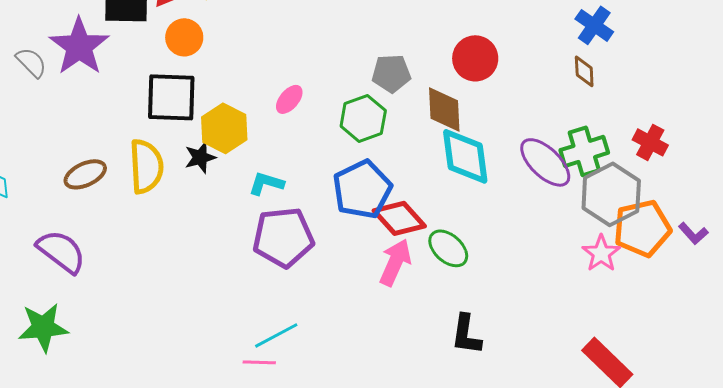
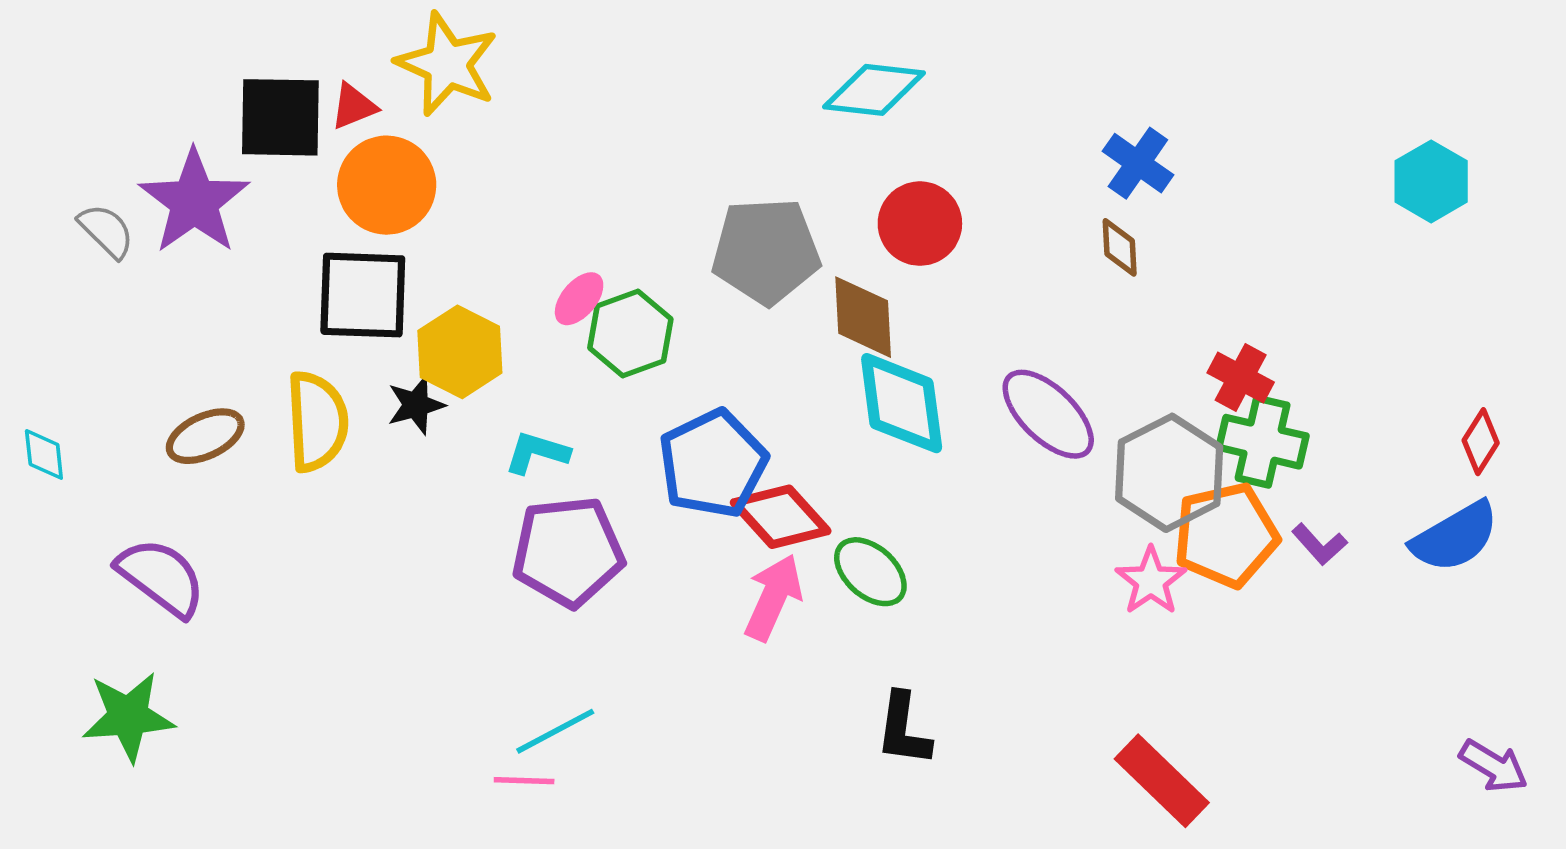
orange circle: (184, 37) -> (387, 185), size x1.4
gray pentagon: (391, 73) -> (766, 251), size x1.5
green hexagon: (363, 118) -> (630, 334), moved
green cross: (584, 151) -> (1263, 442), moved, turned 30

